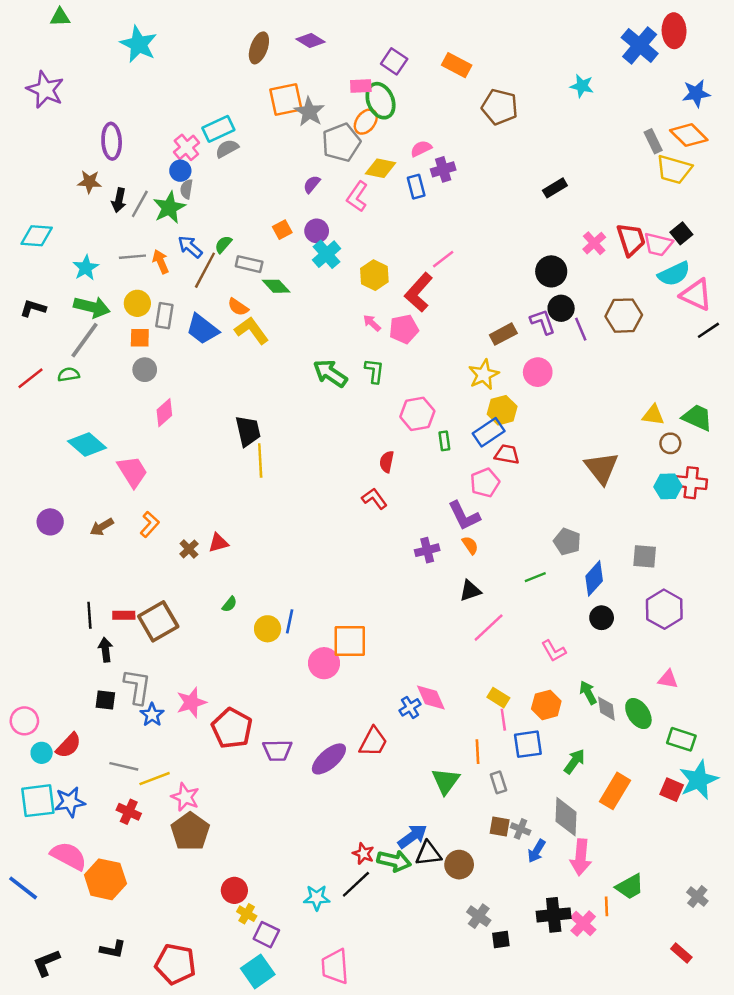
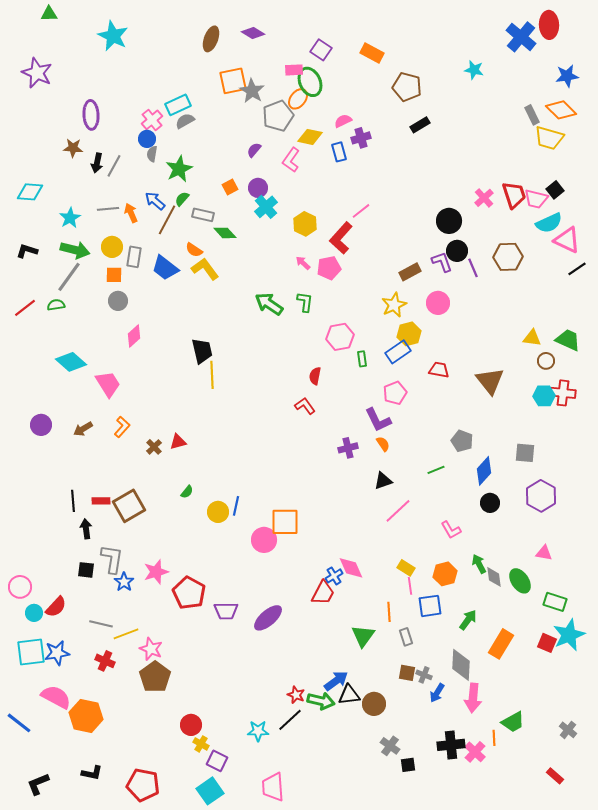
black rectangle: (555, 188) -> (420, 125), moved
green star: (169, 208) -> (179, 169), moved
red trapezoid: (507, 454) -> (439, 370), moved
red trapezoid: (373, 742) -> (323, 593), moved

